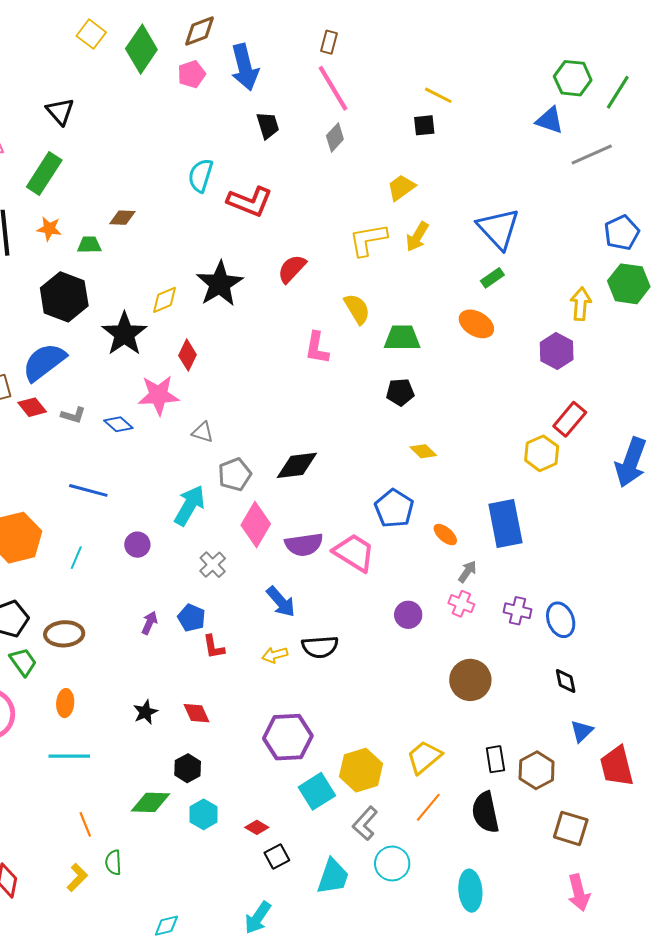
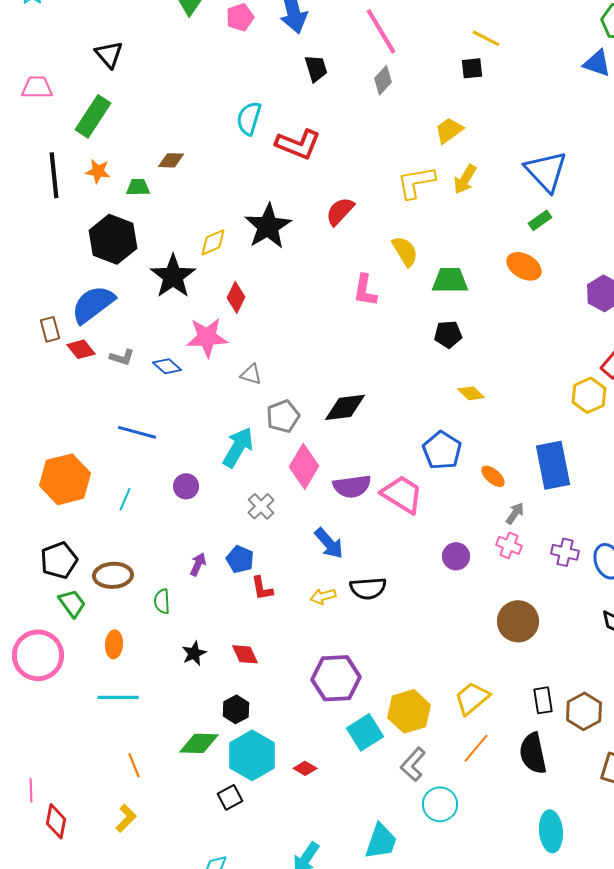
cyan hexagon: (204, 814) -> (252, 755), size x1.6
black square: (277, 856) -> (230, 797), moved
green semicircle: (113, 862) -> (162, 601), moved
cyan trapezoid: (333, 877) -> (381, 841), moved
cyan ellipse: (470, 891) -> (551, 831), moved

